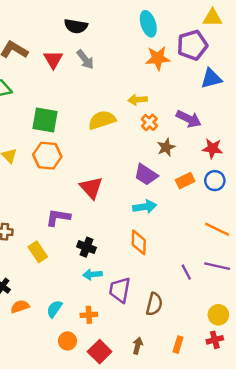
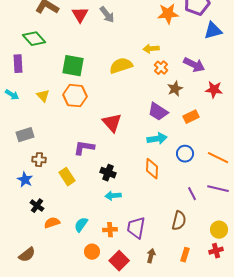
blue circle: (215, 181) -> (185, 154), moved
purple trapezoid: (120, 290) -> (136, 228), moved
brown semicircle: (154, 304) -> (179, 221), moved

